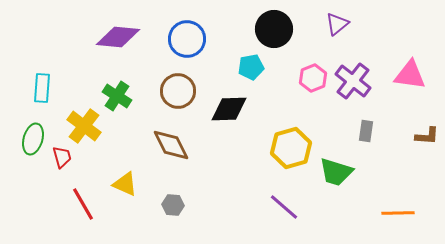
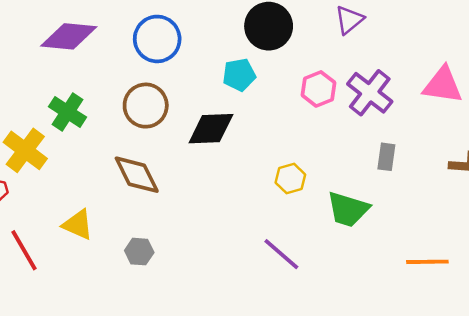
yellow hexagon: (291, 148) -> (290, 179), size x0.6

